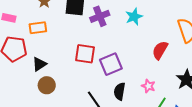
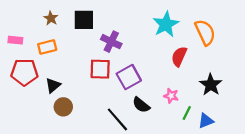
purple cross: (100, 16) -> (111, 42), moved, turned -36
cyan star: (134, 17) -> (166, 24), moved, size x1.4
black semicircle: (120, 91) -> (141, 105), turned -54

